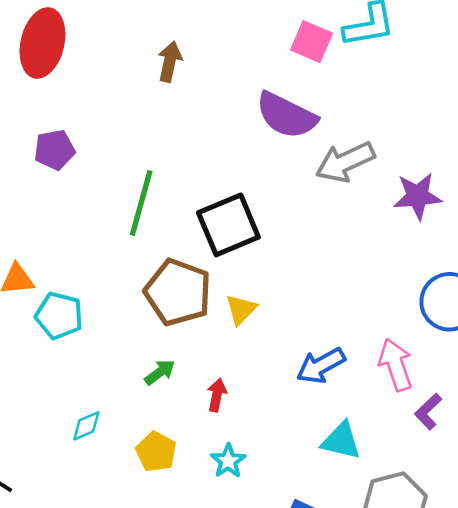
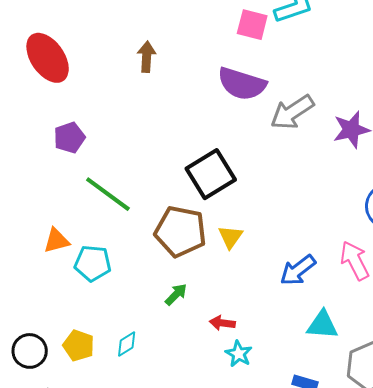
red ellipse: (42, 43) -> (48, 58), turned -39
green line: (141, 203) -> (108, 194), moved, turned -60
red arrow: (217, 395) -> (222, 323), moved, turned -85
yellow pentagon: (156, 452) -> (79, 345), moved

